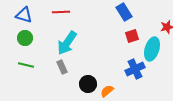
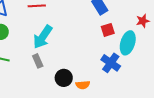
blue cross: (135, 69) -> (111, 63), turned -30
orange semicircle: (107, 91) -> (83, 85), turned -144

